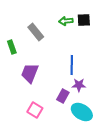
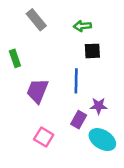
black square: (84, 20) -> (92, 51), moved
gray rectangle: (36, 32) -> (36, 20), moved
blue line: (72, 65) -> (76, 81), moved

